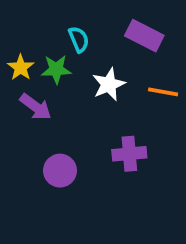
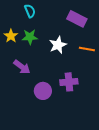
cyan semicircle: (79, 39) -> (30, 11), moved
purple arrow: (36, 107) -> (22, 67), moved
purple circle: (60, 171) -> (43, 91), moved

